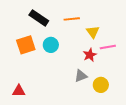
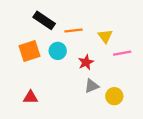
orange line: (72, 19) -> (74, 31), moved
red star: (90, 55) -> (86, 62), moved
red triangle: (19, 91) -> (31, 97), moved

